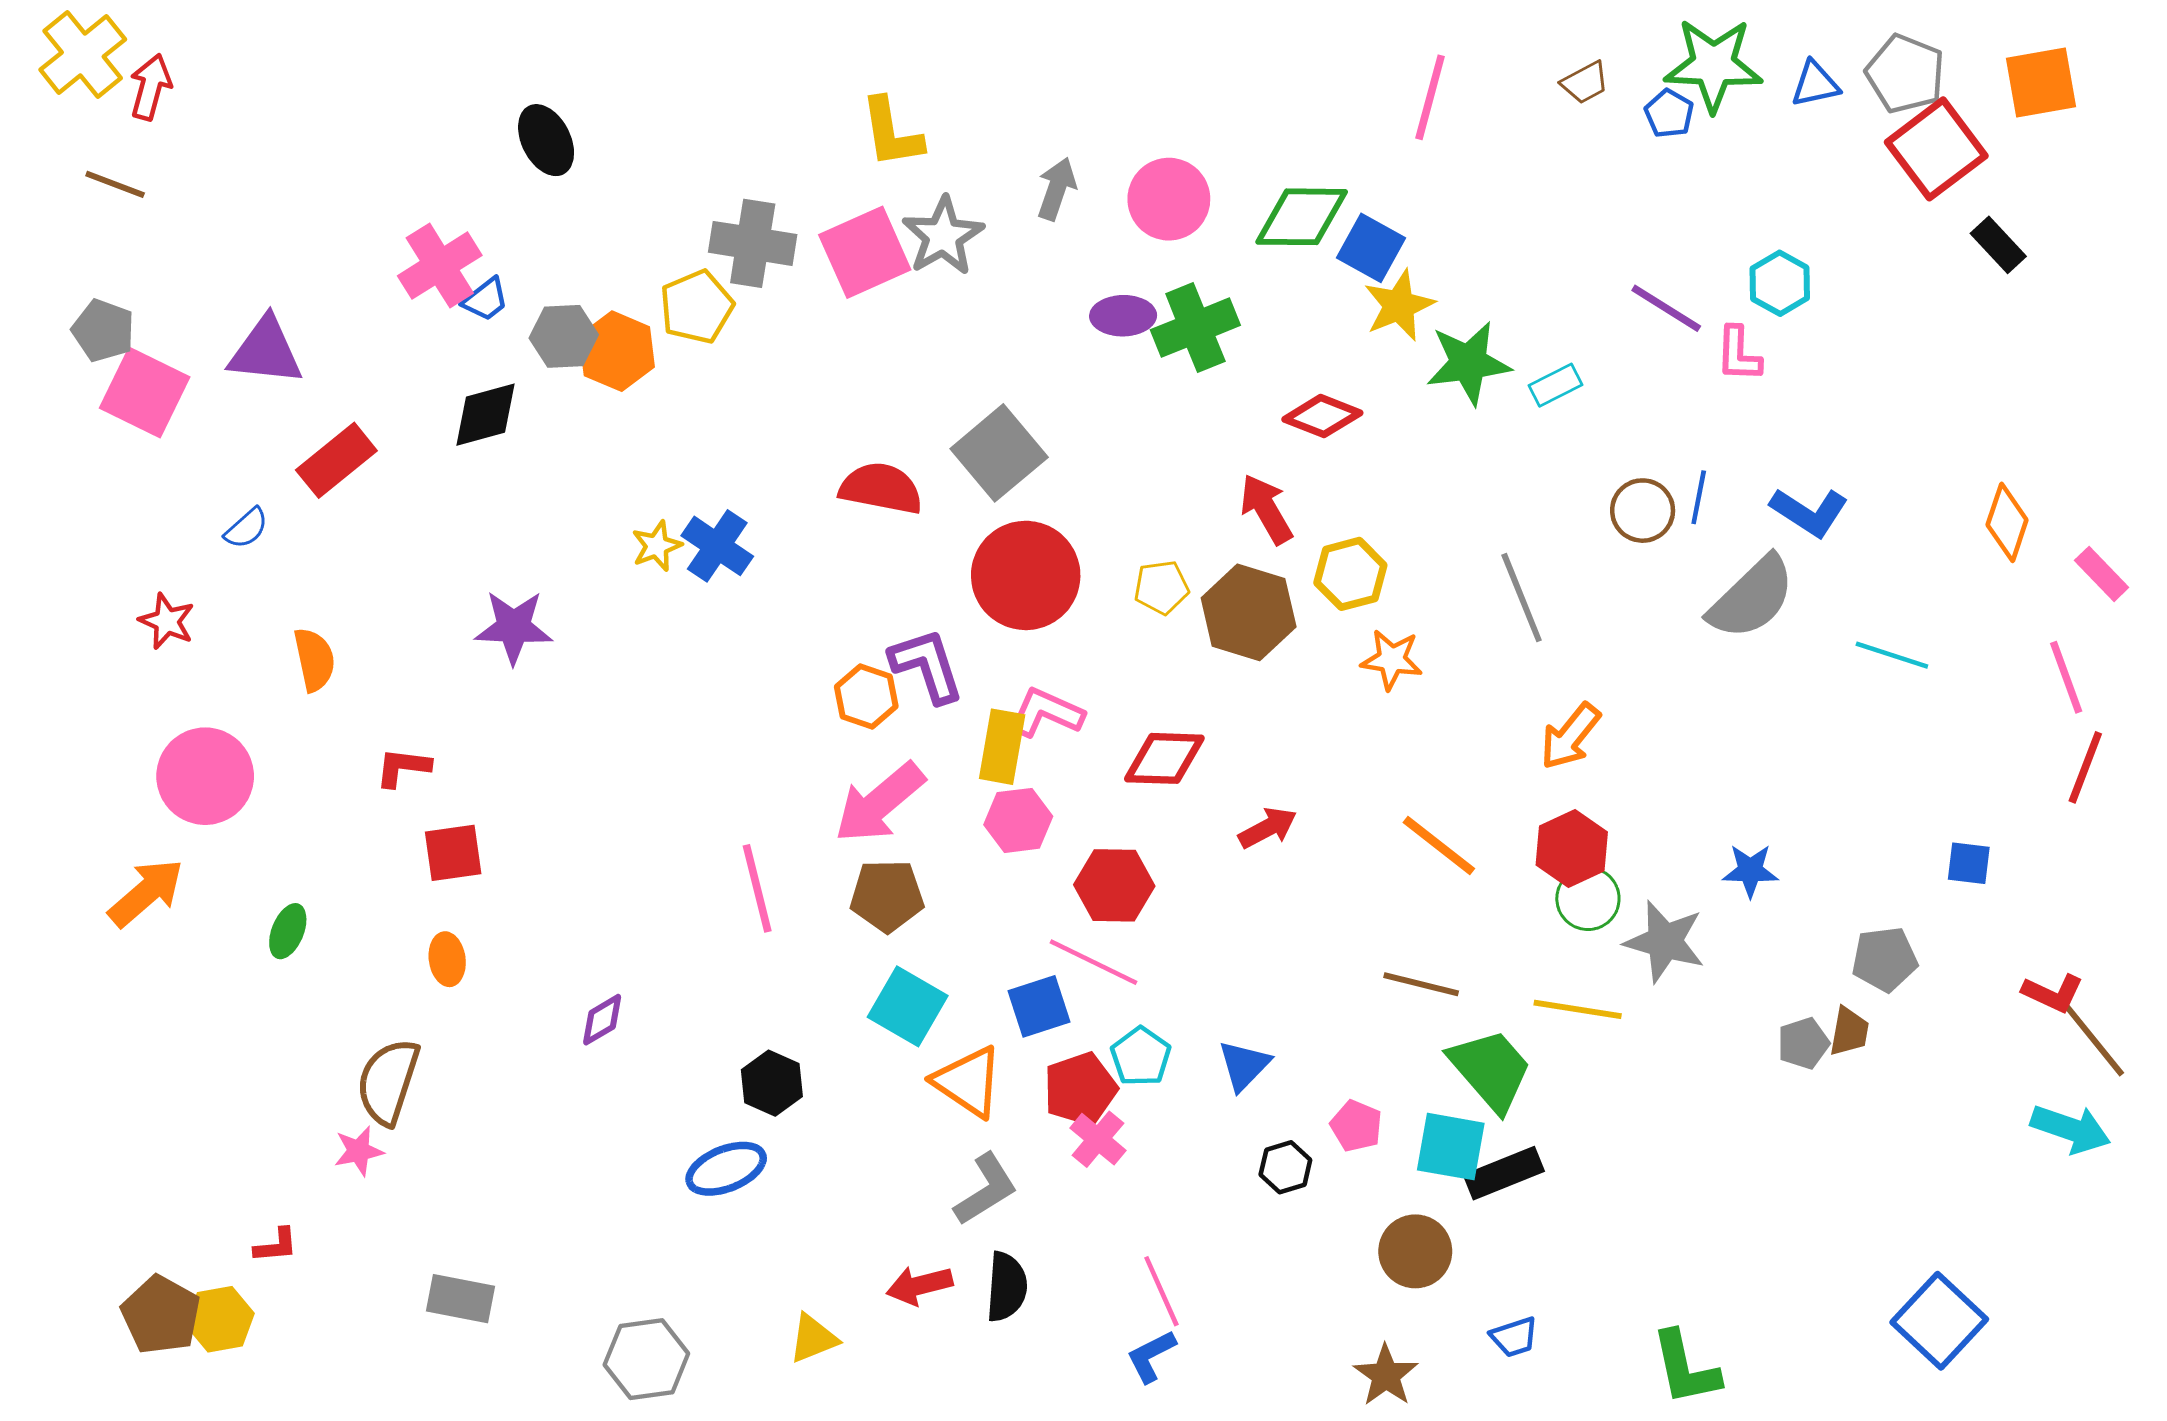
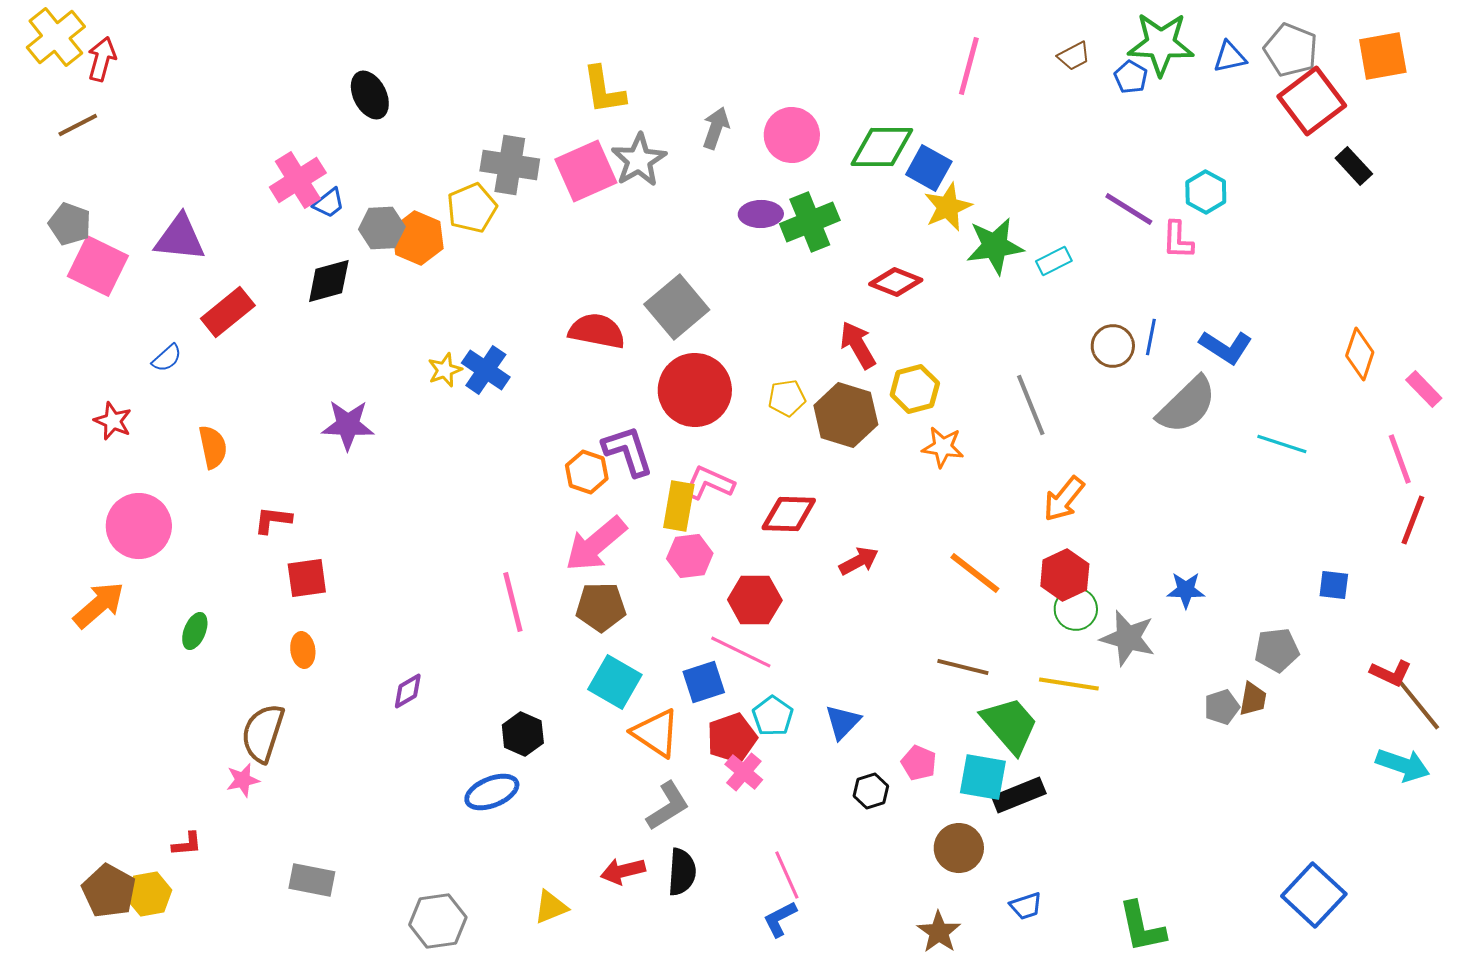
brown line: (115, 184) -> (78, 125), turned -48

